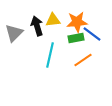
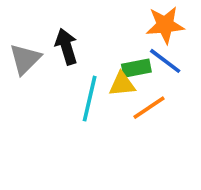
yellow triangle: (53, 20) -> (122, 84), moved
orange star: (77, 22) -> (165, 25), moved

